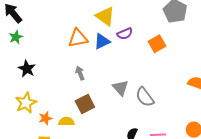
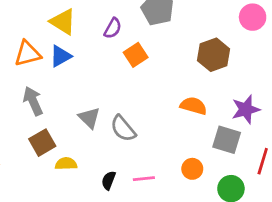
purple semicircle: (125, 34) -> (113, 28), moved, turned -35
gray arrow: (80, 73) -> (33, 101), size x1.5
yellow semicircle: (66, 122) -> (66, 164), moved

